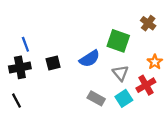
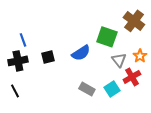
brown cross: (148, 23) -> (134, 21), size x1.5
gray triangle: (121, 73) -> (119, 60), moved

